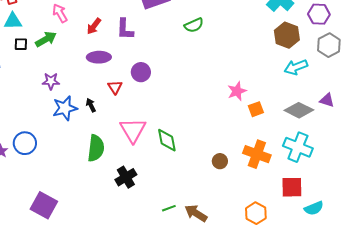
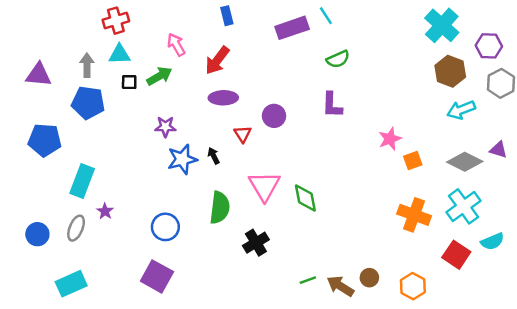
red arrow: (94, 26) -> (217, 60), size x1.4
purple L-shape: (125, 29) -> (332, 105), moved
blue circle: (25, 143) -> (165, 227), moved
cyan cross: (298, 147) -> (464, 206), turned 32
brown circle: (220, 161) -> (369, 278), moved
red square: (292, 187) -> (456, 255), turned 35
cyan semicircle: (314, 208) -> (492, 241), moved

